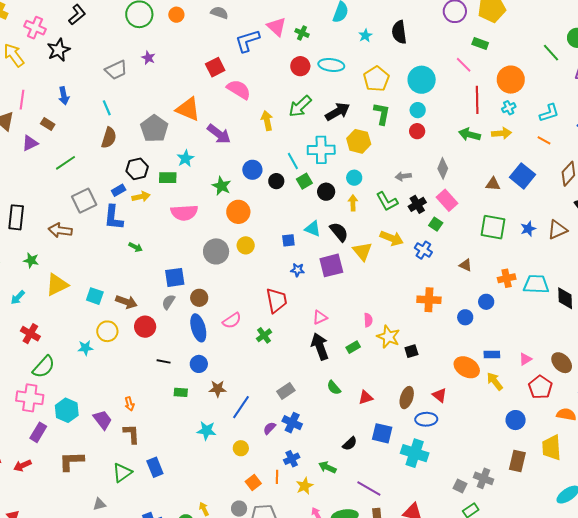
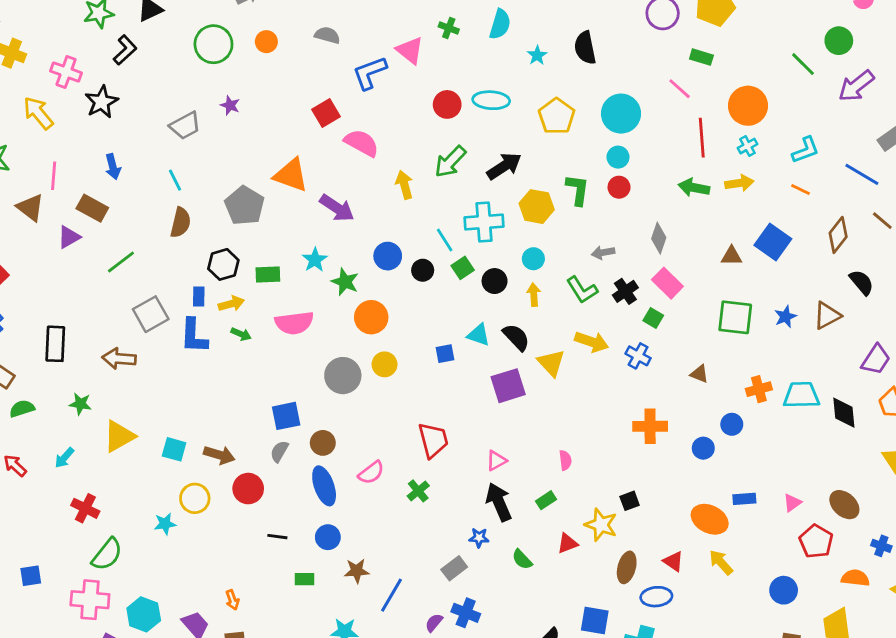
green cross: (302, 33) -> (449, 28), moved
green L-shape: (382, 114) -> (578, 190), moved
brown rectangle: (48, 124) -> (92, 208), size x1.5
cyan star: (185, 158) -> (315, 260), moved
blue rectangle: (119, 190) -> (199, 296), turned -56
green arrow: (136, 247) -> (241, 334), moved
blue star: (298, 270) -> (479, 538), moved
yellow star: (388, 337) -> (601, 525), moved
yellow arrow: (495, 381) -> (721, 562), moved
red triangle: (366, 397) -> (567, 543), moved

